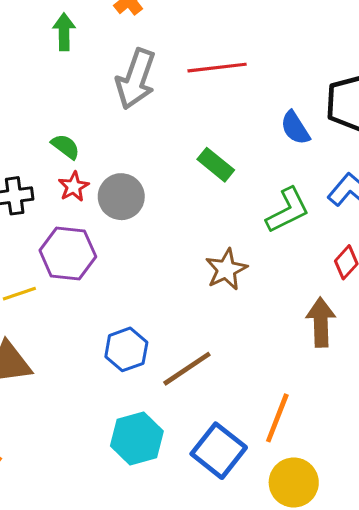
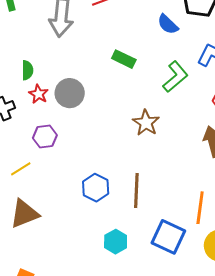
green semicircle: (66, 147) -> (27, 70), turned 66
purple hexagon: (68, 254) -> (45, 137), size x0.7
brown line: (187, 369) -> (136, 191), turned -40
cyan hexagon: (137, 439) -> (116, 242), size x0.7

